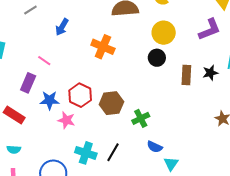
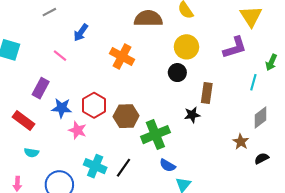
pink line: (44, 61) -> (60, 56), moved
black star: (210, 73) -> (192, 115), moved
green cross: (141, 118) -> (155, 135), size x1.5
cyan semicircle: (14, 149) -> (31, 153), moved

